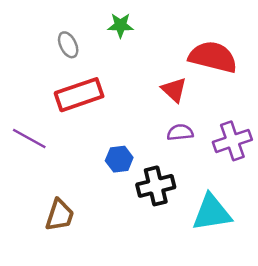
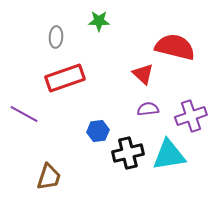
gray ellipse: (68, 45) -> (56, 37), turned 30
cyan triangle: (212, 213) -> (169, 155), moved

